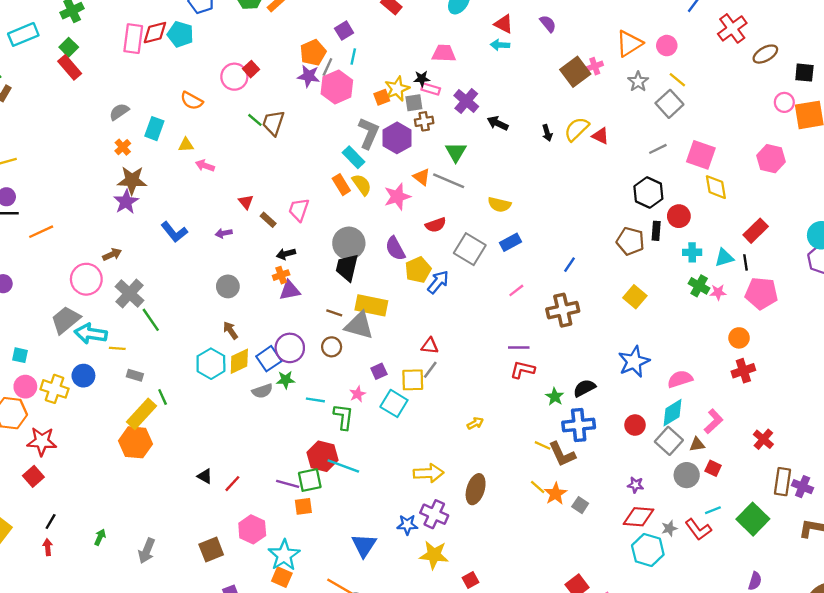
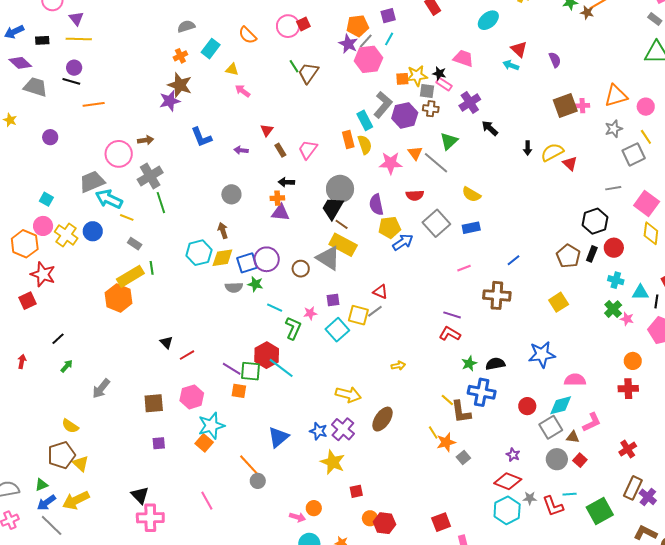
brown line: (334, 313) -> (342, 224), moved
black line: (51, 521) -> (58, 339), moved

